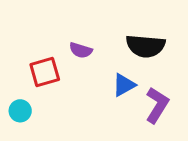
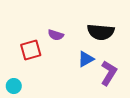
cyan circle: (20, 111) -> (14, 86), moved

